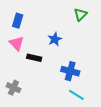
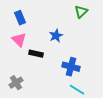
blue rectangle: (18, 21) -> (20, 18), turned -40
gray cross: (13, 88) -> (16, 83), turned 32

